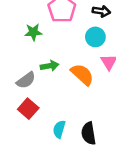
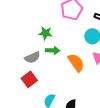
green star: (33, 32) -> (45, 33), moved

